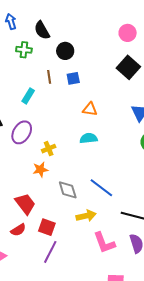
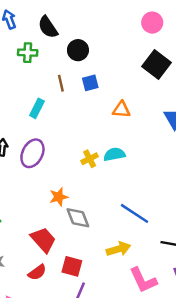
orange triangle: (90, 109) -> (121, 110), moved
yellow cross: (49, 149) -> (90, 159), moved
gray diamond: (68, 190) -> (78, 218), moved

